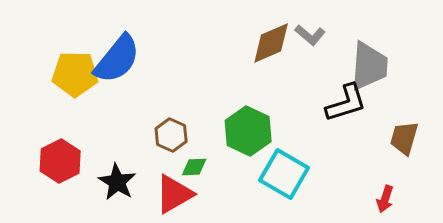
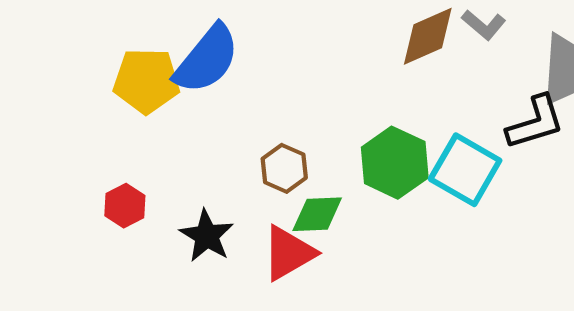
red hexagon: (60, 161) -> (125, 206), size x0.7
green diamond: (194, 167) -> (317, 214), size x1.4
cyan square: (284, 174) -> (465, 170), moved

